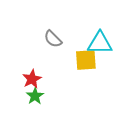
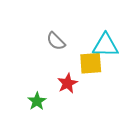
red star: (32, 79) -> (68, 83), moved

